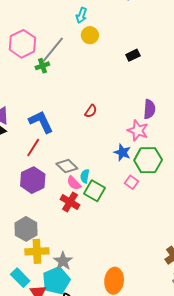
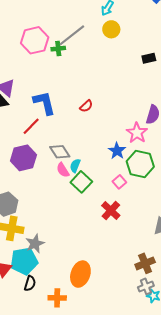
pink hexagon: (22, 44) -> (35, 40), moved
red semicircle: (91, 111) -> (86, 106), moved
red cross: (70, 202) -> (111, 211), moved

